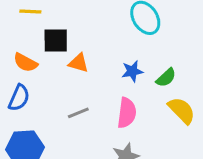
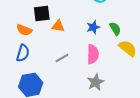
green semicircle: (166, 78) -> (115, 29), turned -72

